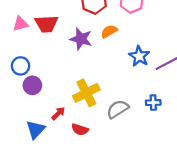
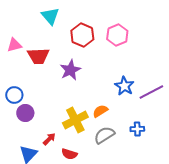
pink triangle: (21, 24) -> (14, 45), moved
orange semicircle: (109, 31) -> (100, 111), moved
purple star: (81, 39) -> (70, 70), turned 30

